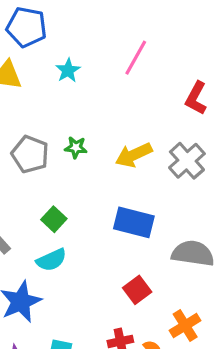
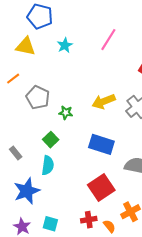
green star: (76, 147) -> (66, 113), moved
cyan semicircle: (51, 260) -> (48, 165), turned -60
red square: (137, 290) -> (101, 187), size x1.5

